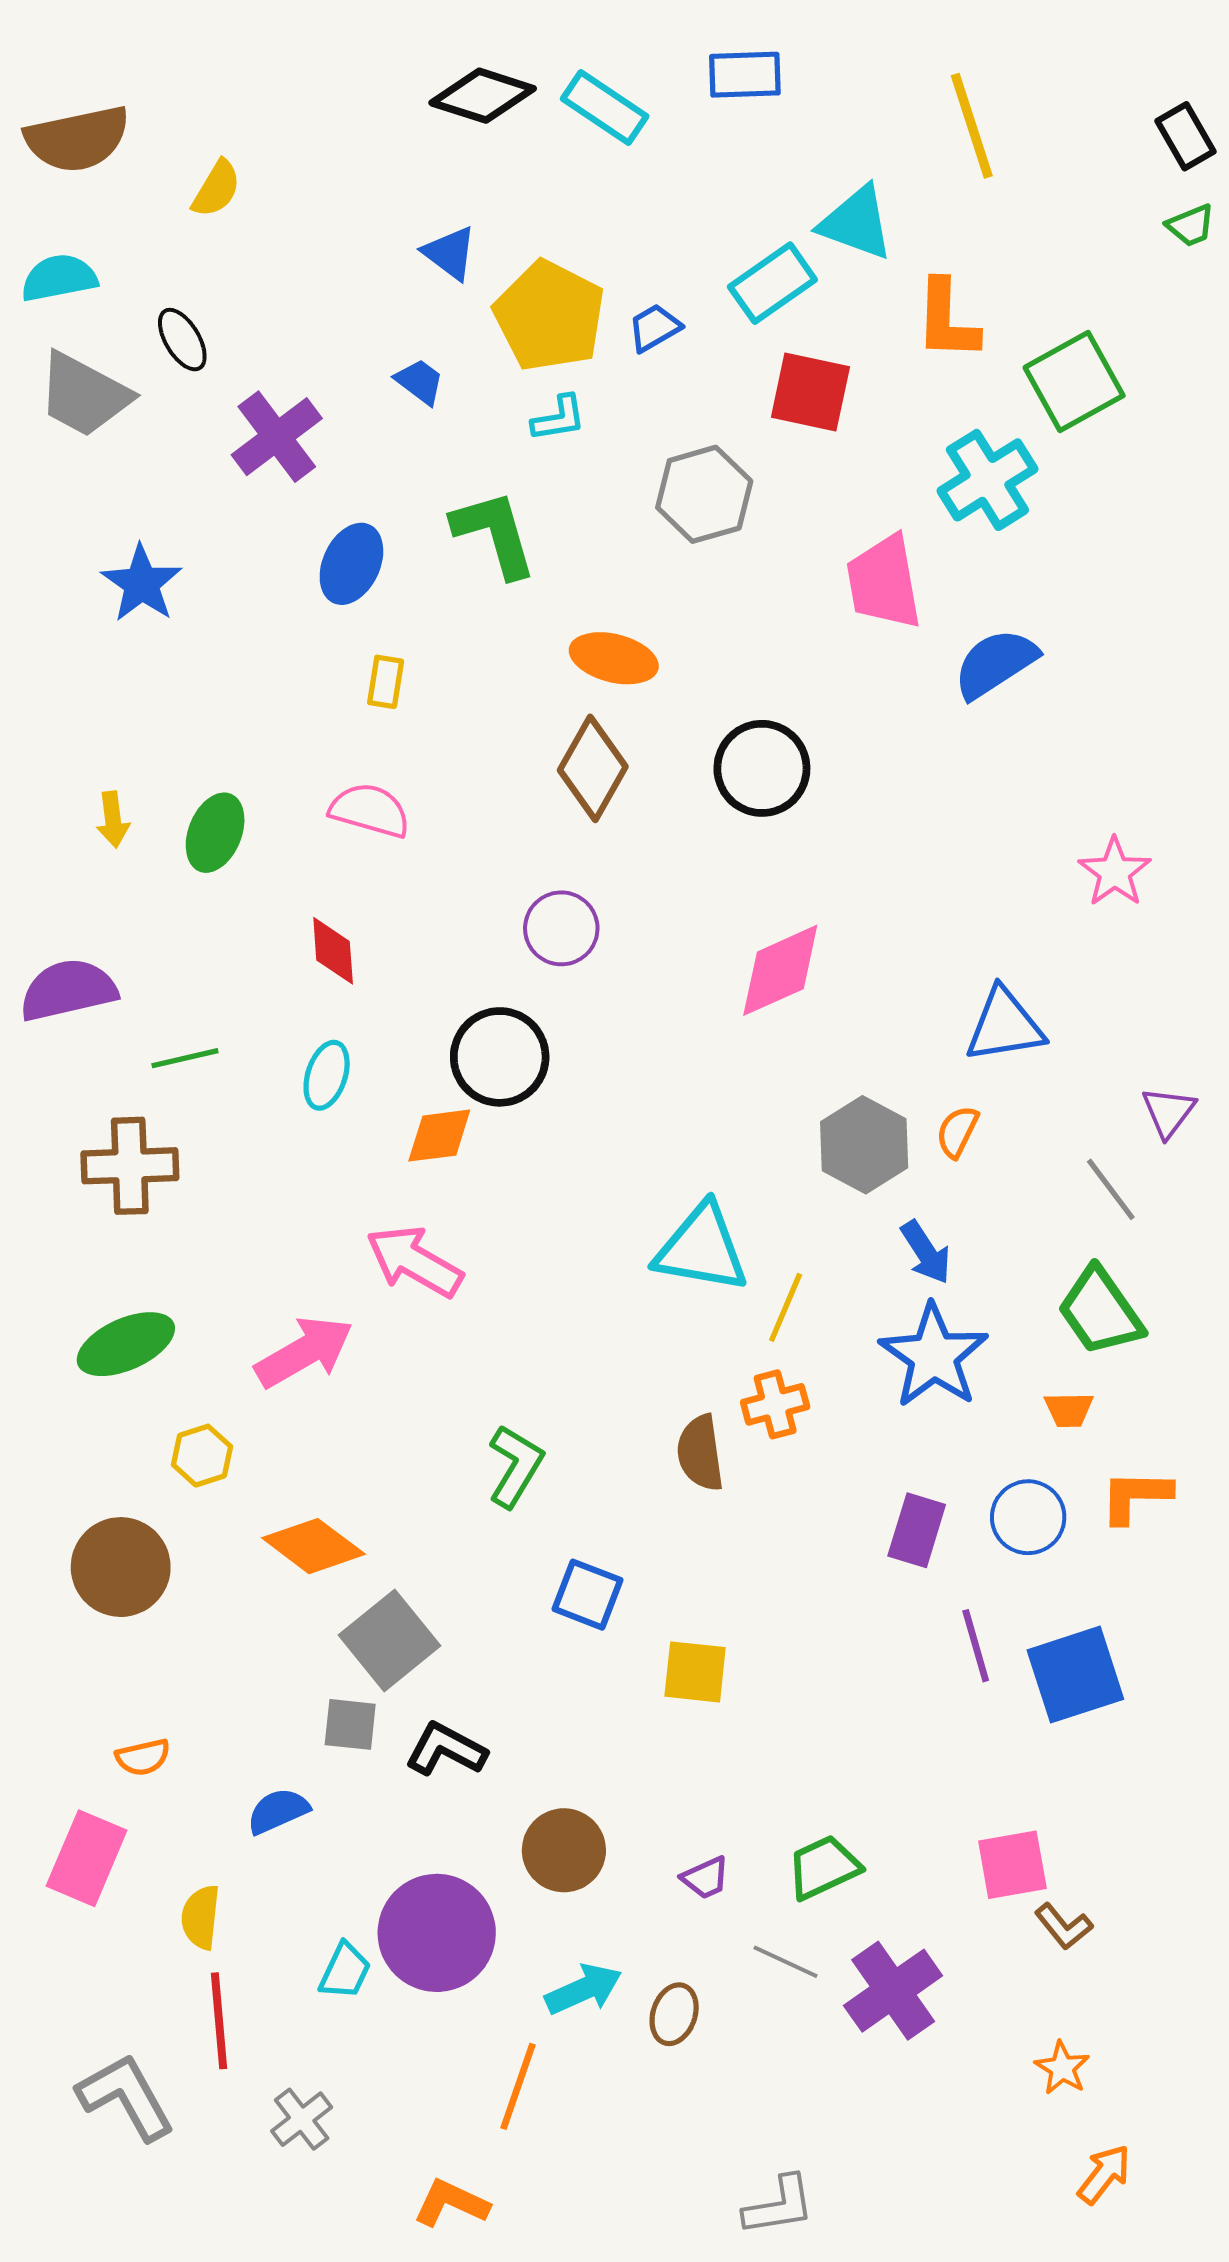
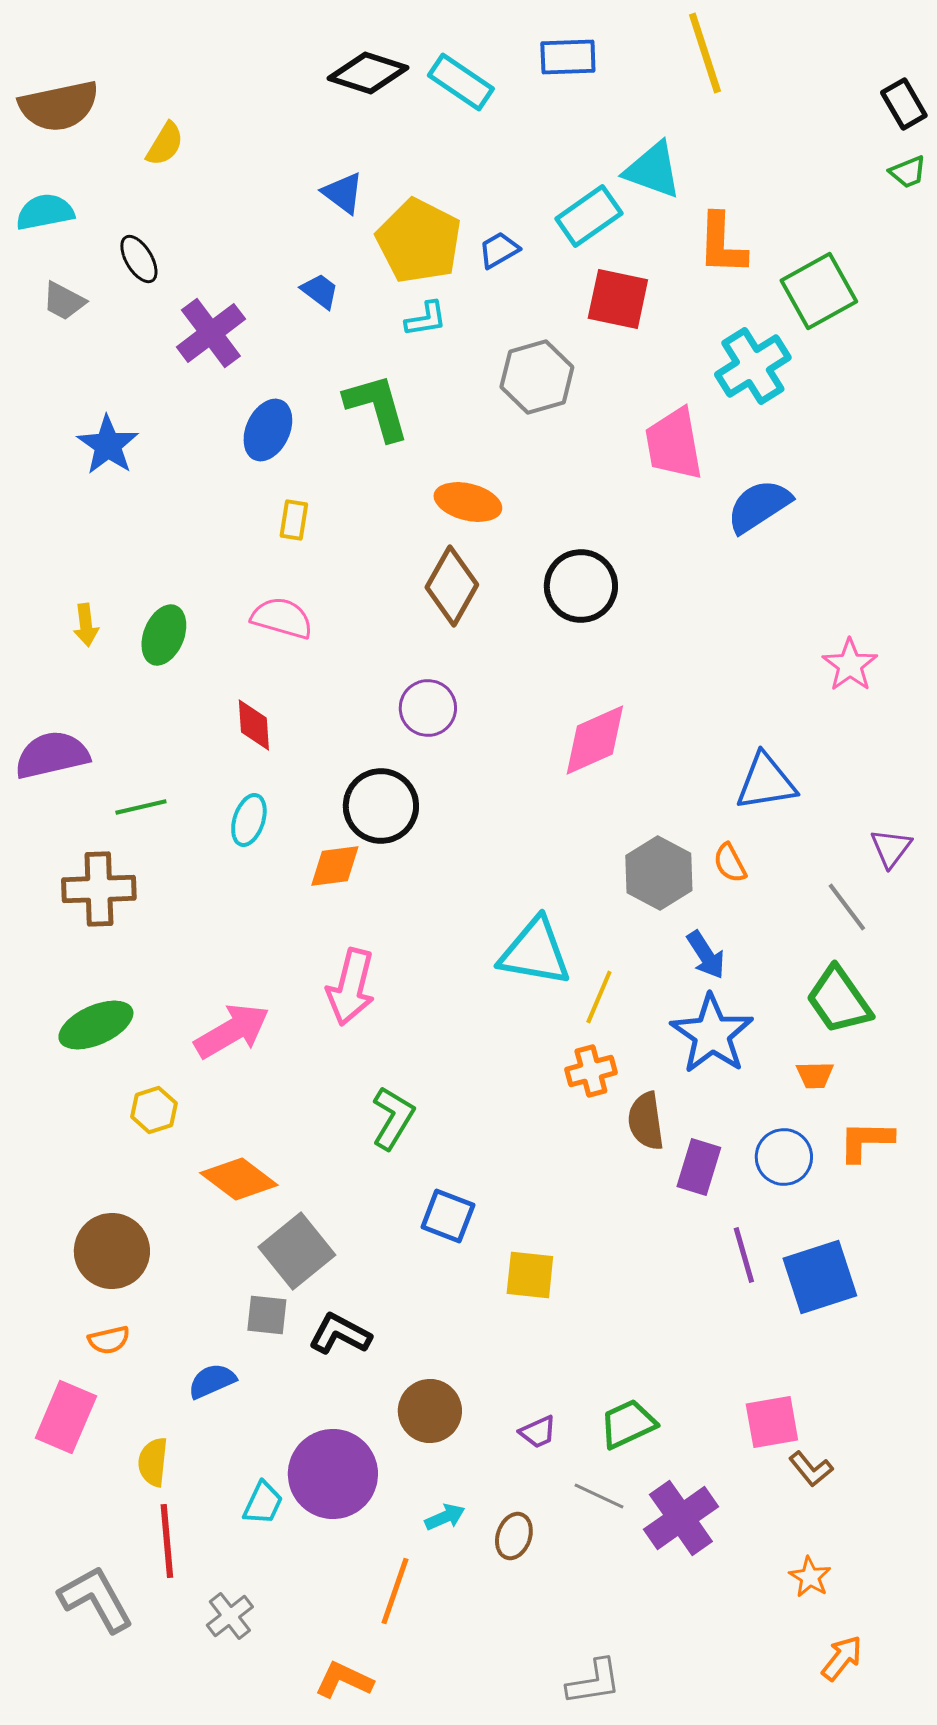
yellow line: (972, 126) -> (705, 53), moved
gray trapezoid: (84, 395) -> (64, 301), size x0.6
orange semicircle: (957, 1132) -> (730, 863), turned -54
pink arrow: (414, 1261) -> (351, 987), moved, turned -106
brown semicircle: (700, 1453) -> (646, 1121), moved
brown circle: (121, 1567) -> (112, 1251), moved
cyan arrow: (584, 1989) -> (445, 1517), size x0.7

